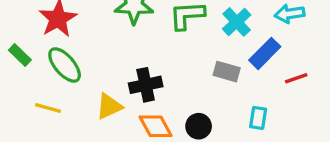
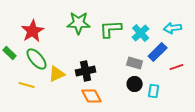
yellow triangle: (109, 106) -> (57, 74), moved
black circle: (199, 126) -> (135, 84), moved

